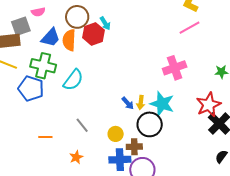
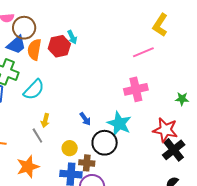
brown circle: (77, 17) -> (24, 28), moved
pink line: (189, 28) -> (143, 52), moved
yellow arrow: (141, 102) -> (45, 120), moved
red star: (209, 105) -> (165, 130), turned 30
orange star: (76, 157) -> (28, 167), size x1.6

